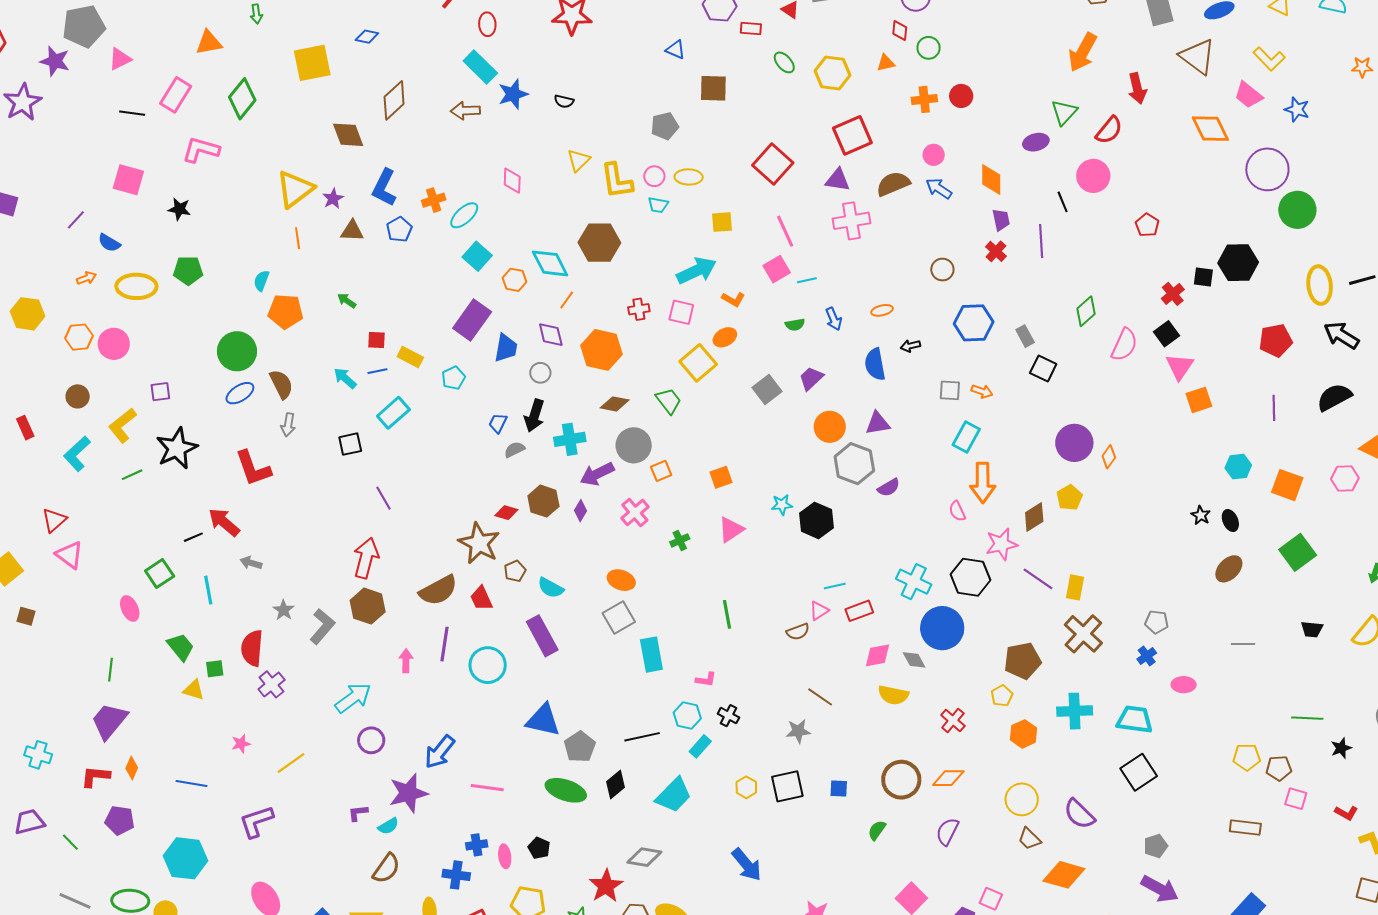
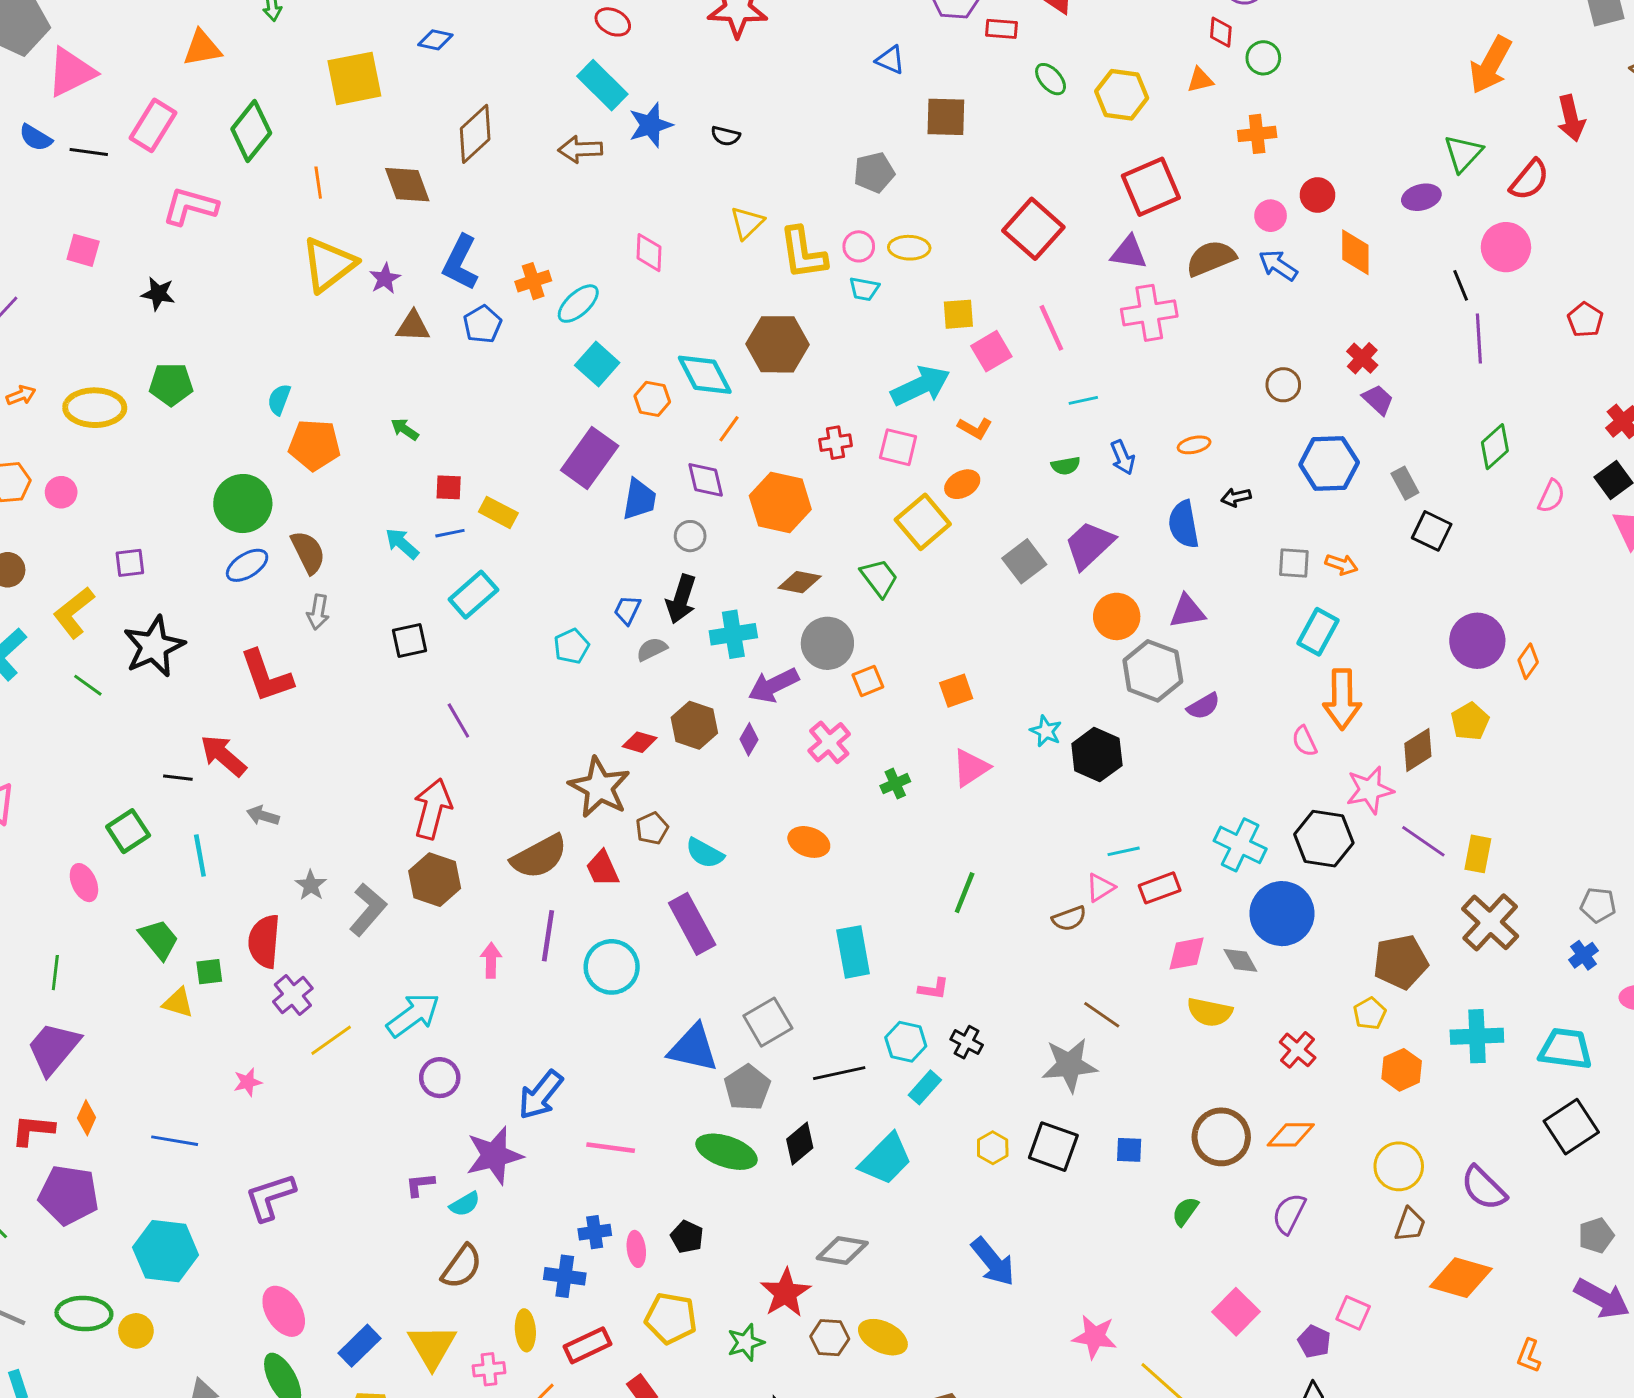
red ellipse: (487, 24) -> (613, 22), turned -60
pink triangle: (120, 59) -> (71, 72), size x1.5
red circle: (961, 96) -> (1317, 195), moved
pink square: (128, 180) -> (83, 250), size x0.7
purple trapezoid: (1001, 220) -> (1378, 400), moved, turned -35
orange line: (298, 238) -> (318, 183), moved
purple line: (1041, 241) -> (1479, 338), moved
blue semicircle: (109, 243) -> (36, 138), moved
pink square: (777, 269) -> (991, 351), moved
pink circle: (114, 344) -> (61, 492), size x0.7
pink semicircle: (1124, 345) -> (1551, 496), size x0.7
cyan pentagon: (453, 378) -> (572, 646), moved
purple trapezoid: (811, 378) -> (1089, 545), size x1.4
green line: (132, 475) -> (88, 685), turned 60
cyan star: (782, 505) -> (1046, 731), turned 30
black line: (193, 537) -> (178, 778), turned 30
green line: (727, 614) -> (965, 893), turned 32
gray square: (619, 618) -> (768, 1022), moved
gray star: (798, 731) -> (1069, 1065), size x1.5
yellow line: (291, 763) -> (331, 1040), moved
black square: (787, 786) -> (1053, 1147), turned 32
purple pentagon: (120, 820) -> (69, 1195), size x1.4
brown trapezoid: (1029, 839) -> (1410, 1225), turned -115

